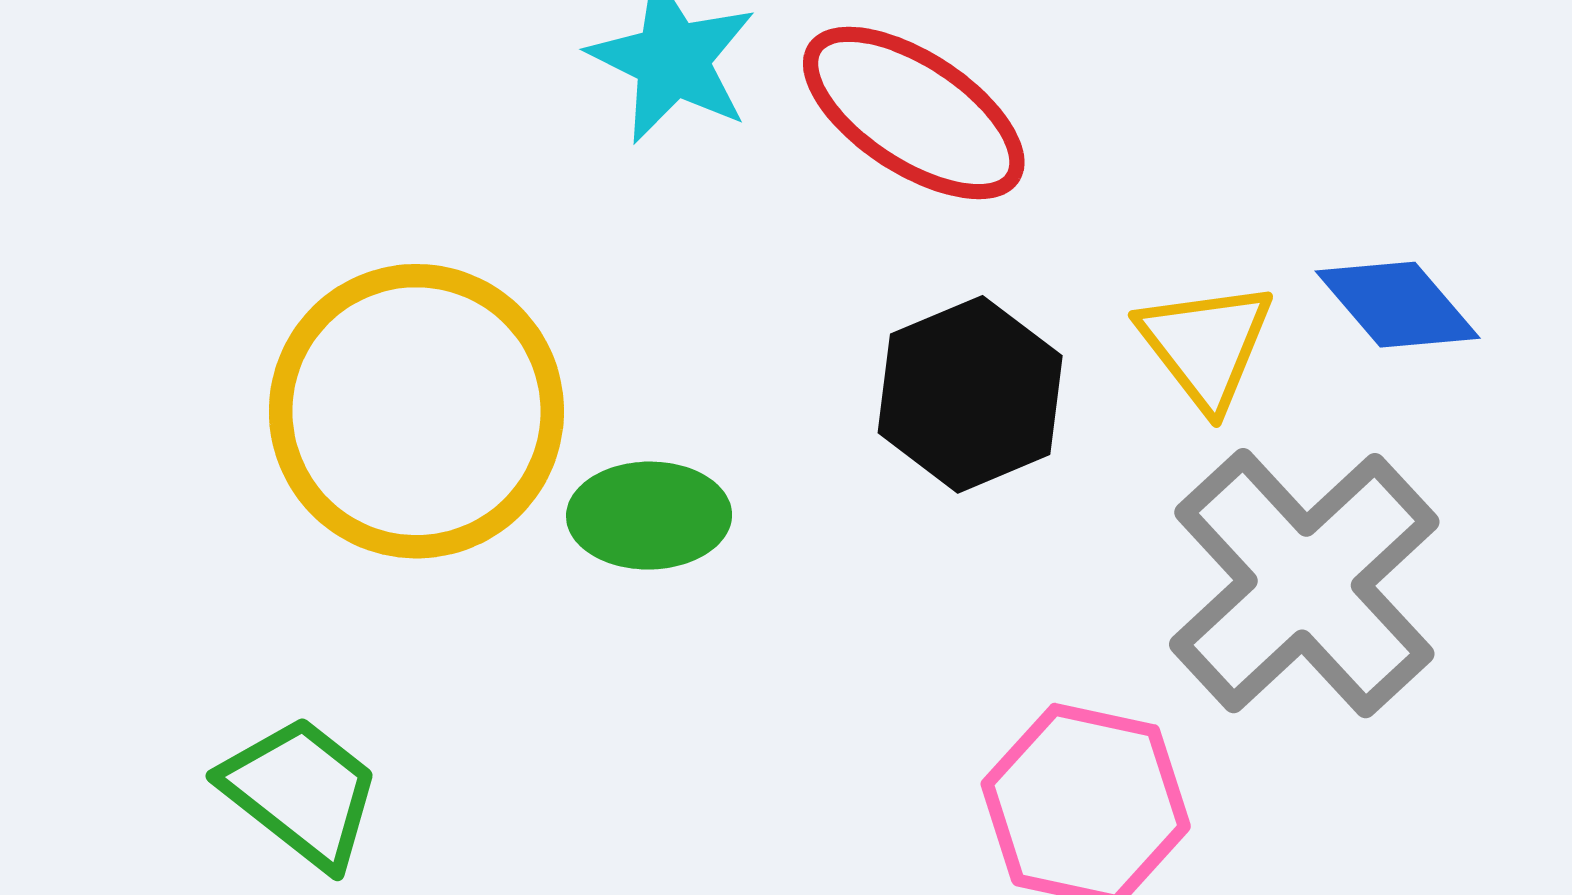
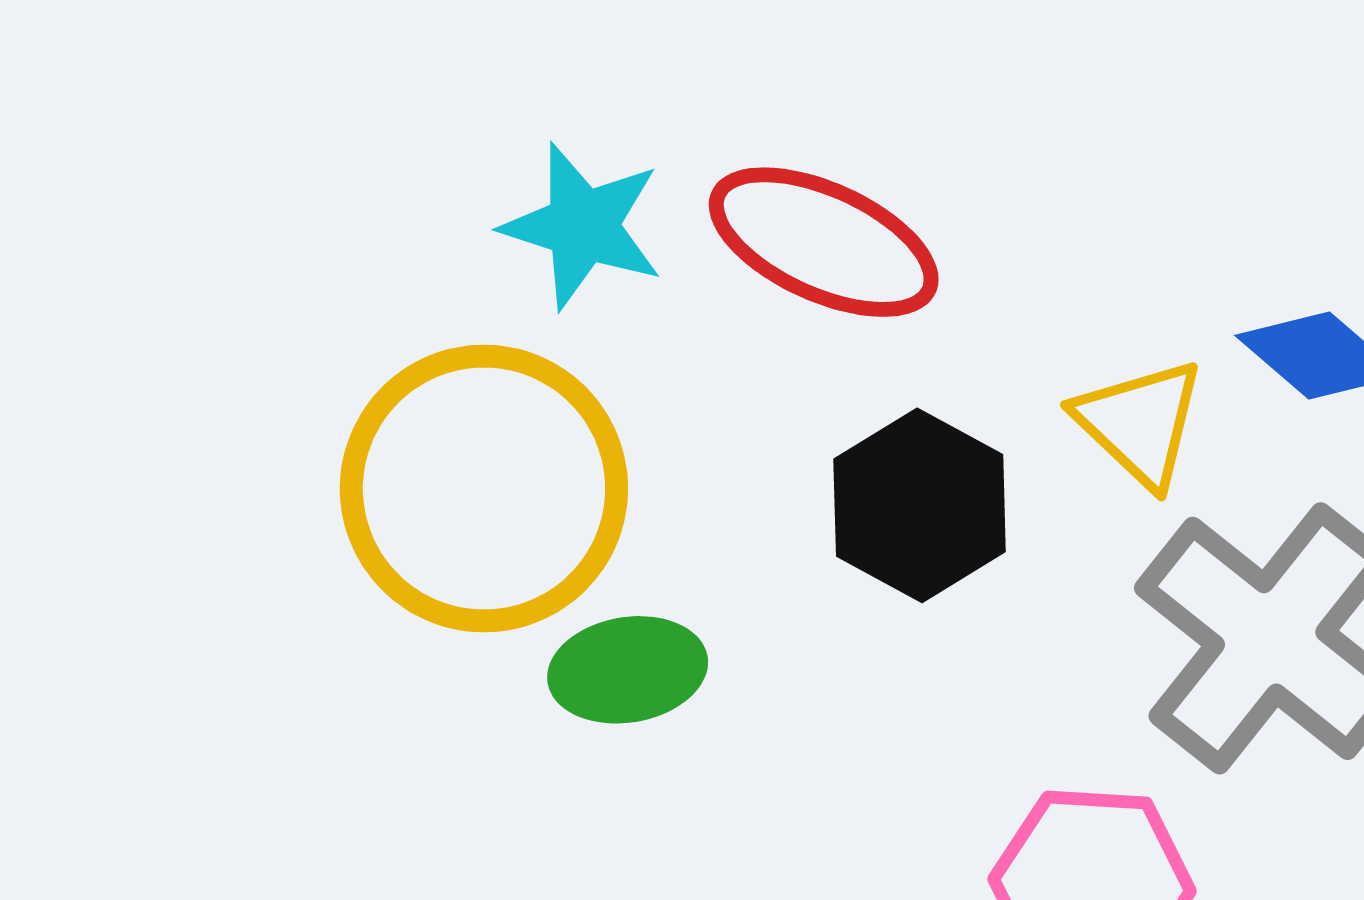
yellow circle: (416, 411) -> (484, 489), moved

